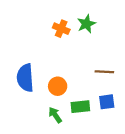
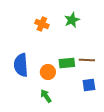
orange cross: (61, 29) -> (42, 24), moved
green rectangle: (80, 107) -> (67, 63), moved

